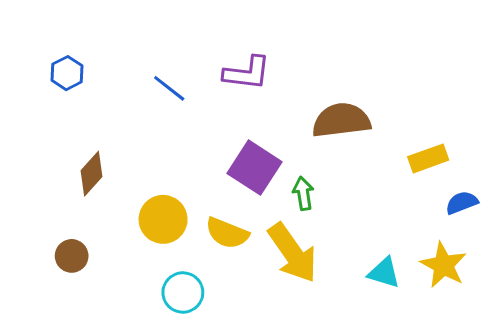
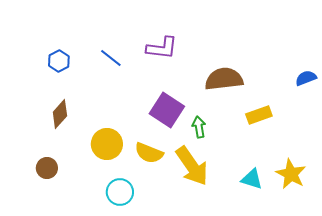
blue hexagon: (67, 73) -> (59, 61), moved
yellow rectangle: (428, 158) -> (259, 115), moved
blue semicircle: (462, 203) -> (306, 78), moved

